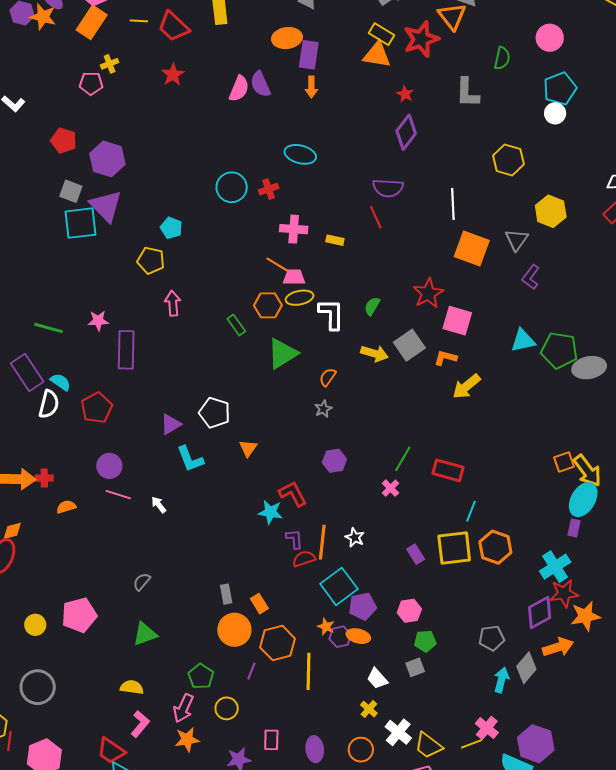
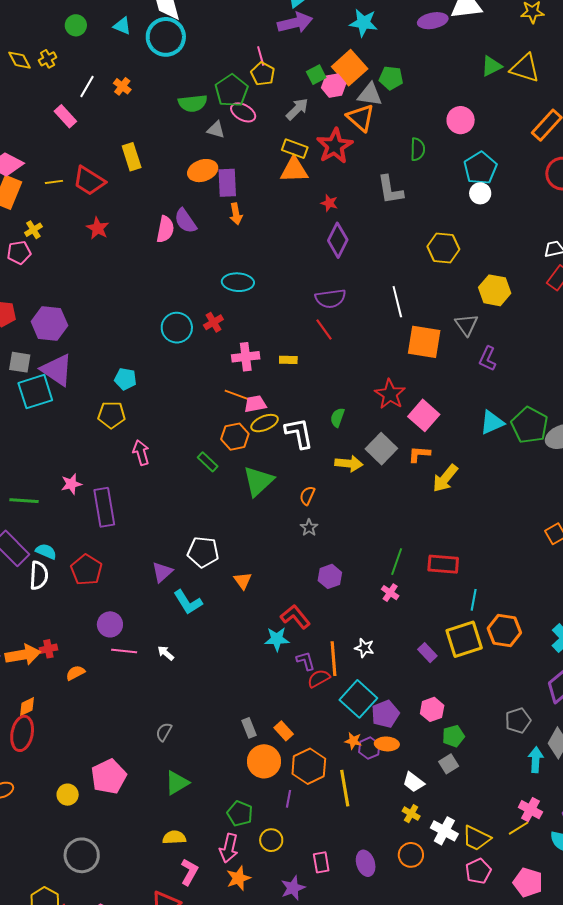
pink square: (457, 321) -> (424, 415), turned 36
green pentagon: (559, 350) -> (530, 425), turned 30

